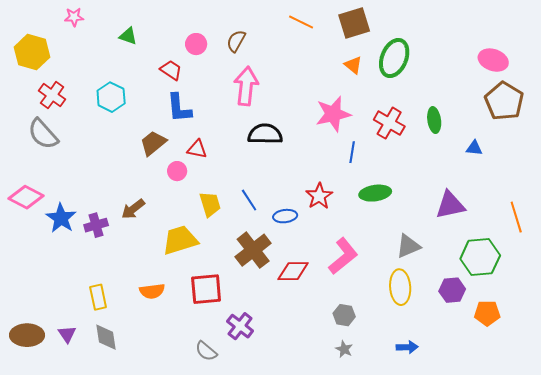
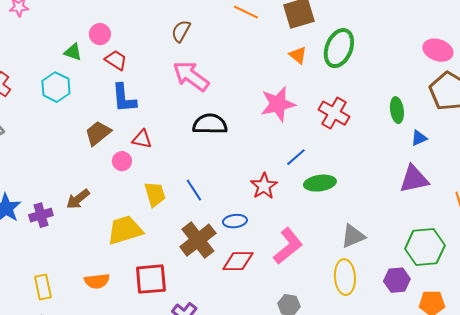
green triangle: (128, 36) -> (73, 52), moved
pink circle: (196, 44) -> (100, 34), moved
pink arrow: (246, 86) -> (191, 76), turned -60
green ellipse: (434, 120) -> (397, 110), moved
blue triangle: (474, 148) -> (419, 138), turned -30
blue line: (352, 152) -> (296, 157), moved, turned 40
purple triangle: (450, 205) -> (414, 179), moved
blue ellipse: (285, 216) -> (235, 221), moved

